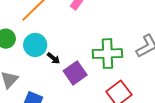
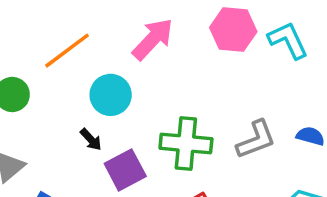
cyan circle: (35, 45) -> (111, 95), moved

